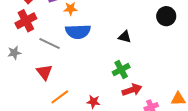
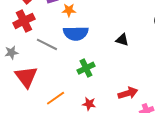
green cross: (121, 70) -> (86, 68), moved
red triangle: (44, 72) -> (26, 77), moved, size x1.4

